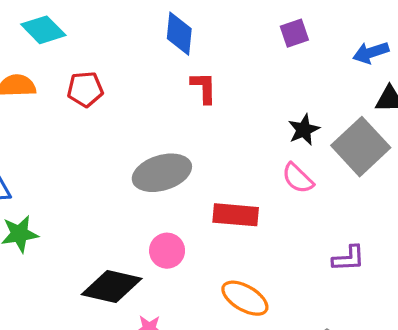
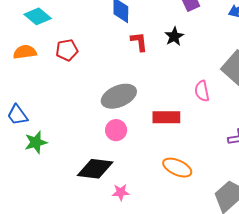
black star: (304, 130) -> (174, 36), moved
pink semicircle: (298, 178) -> (202, 91), turned 40
pink circle: (167, 251) -> (116, 130), moved

